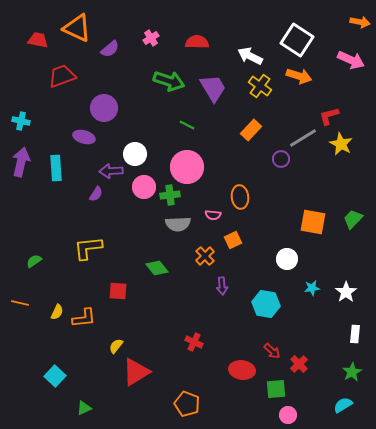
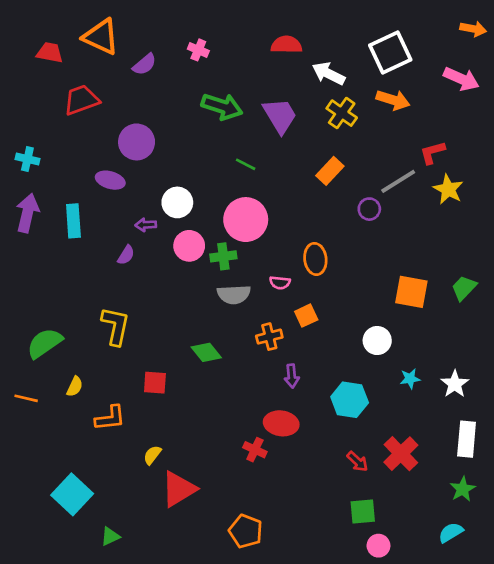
pink cross: (151, 38) -> (198, 50), turned -35
white square: (297, 40) -> (390, 53), turned 32
red semicircle: (197, 42) -> (286, 45), moved
purple arrow: (111, 171) -> (146, 225), size x0.7
yellow L-shape: (88, 248) -> (116, 326), turned 108
orange cross: (205, 256) -> (269, 337), turned 30
green semicircle: (34, 261) -> (45, 343), size x1.8
yellow semicircle: (57, 312) -> (75, 387), moved
white rectangle: (355, 334) -> (467, 439), size x1.5
red cross: (299, 364) -> (401, 454), moved, size x1.5
red ellipse: (242, 370) -> (281, 423), moved
cyan square: (55, 376) -> (72, 494), size x1.4

